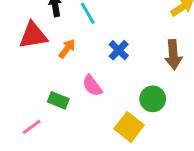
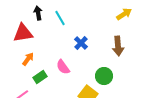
orange arrow: (67, 49) -> (28, 59), moved
green rectangle: (58, 100) -> (40, 77), turned -56

